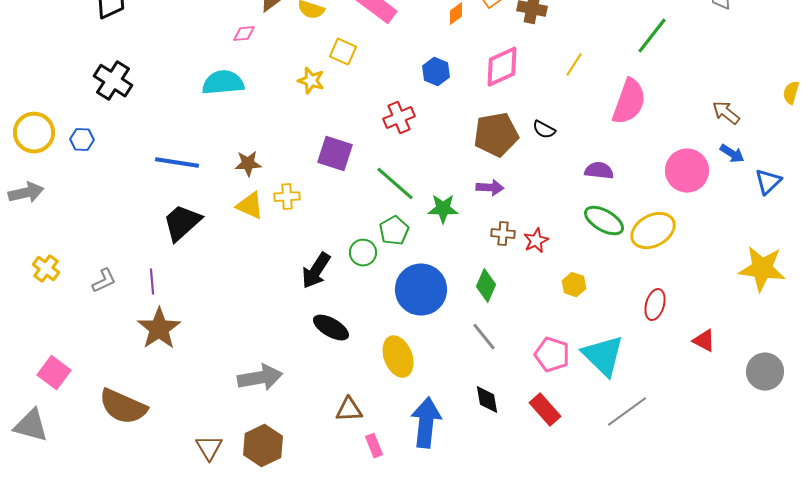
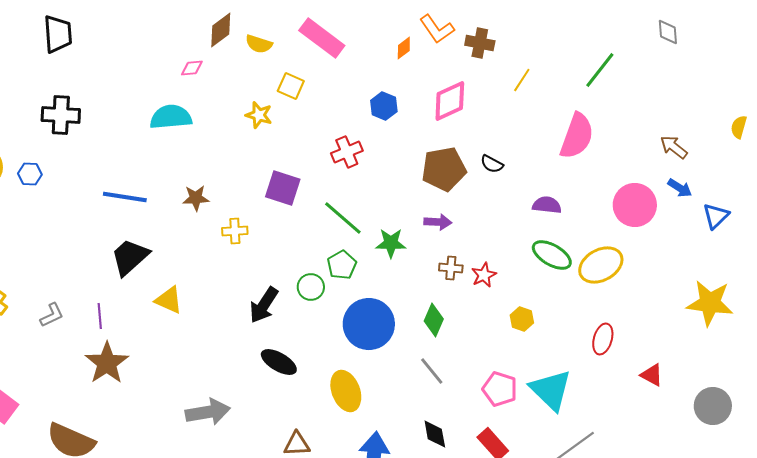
yellow line: (574, 65) -> (522, 80), moved
black cross: (113, 81) -> (61, 115), turned -30
yellow triangle: (250, 206) -> (169, 300), moved

